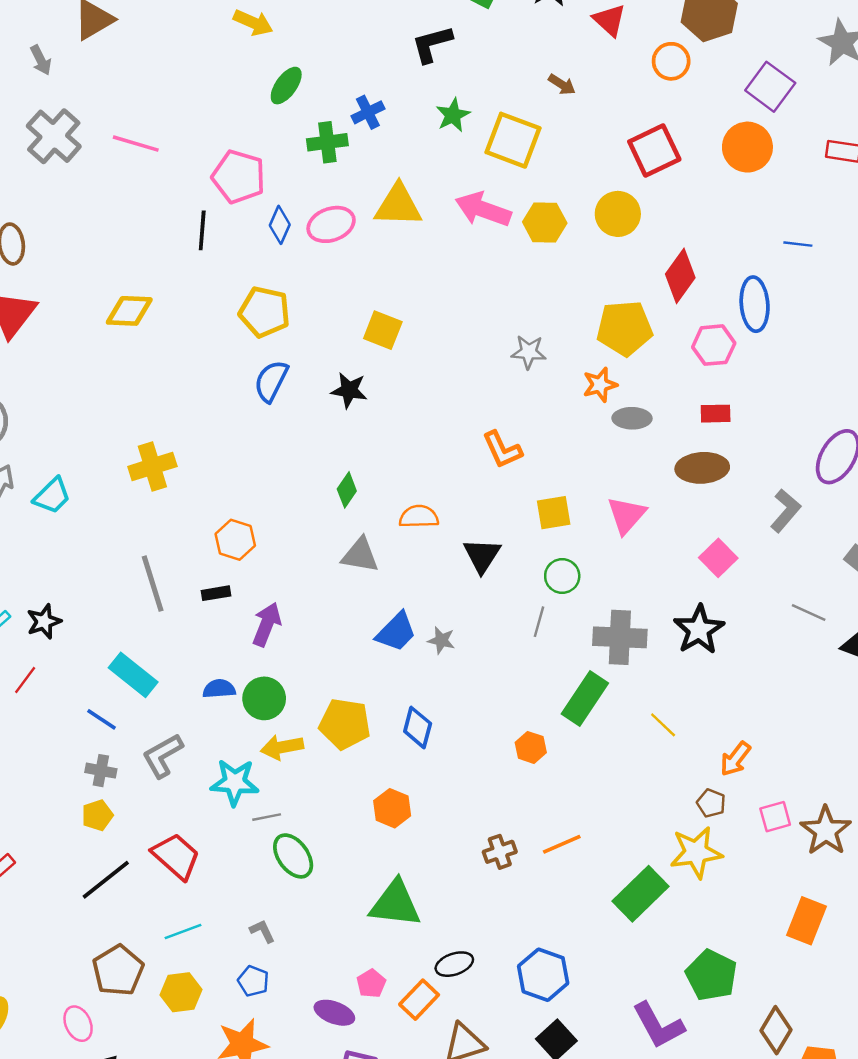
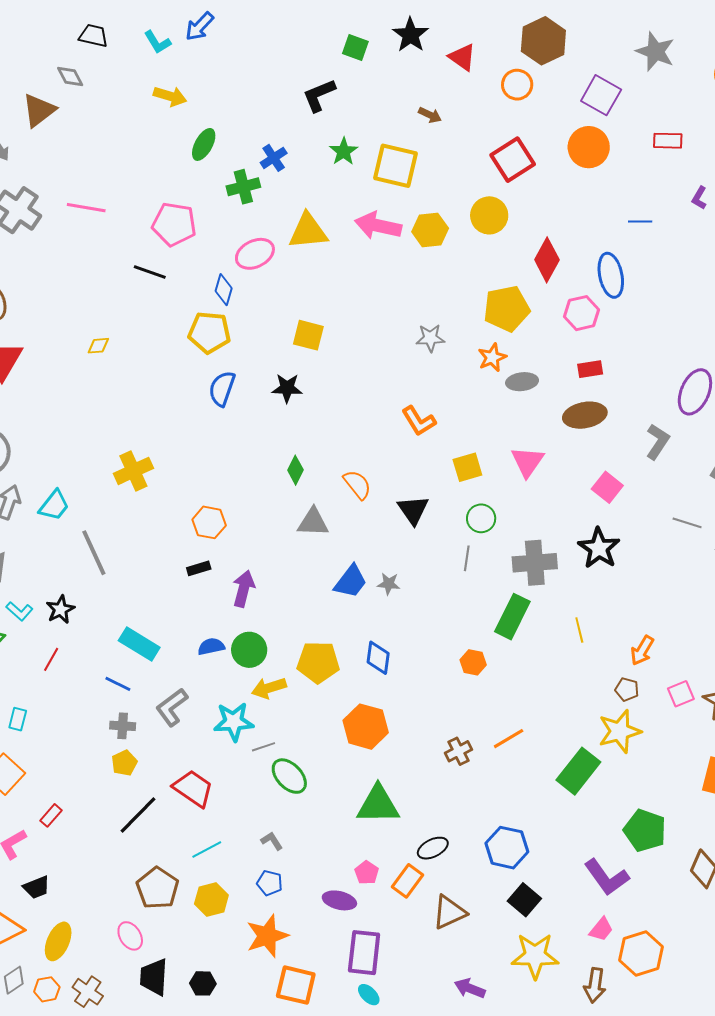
blue diamond: (280, 225) -> (224, 290), moved
black line: (202, 230) -> (150, 272), turned -68
yellow diamond: (129, 311) -> (98, 346), size x0.6
orange semicircle: (419, 517) -> (357, 485), turned 60
gray line: (153, 584) -> (94, 553), moved
yellow line: (663, 725) -> (579, 630), turned 40
orange hexagon: (392, 808) -> (366, 727), size x1.4

